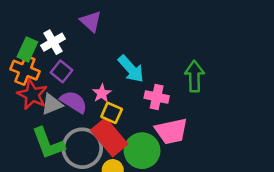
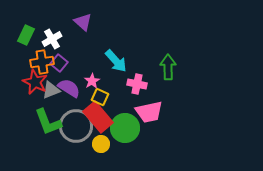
green rectangle: (27, 49) -> (26, 35), moved
orange cross: (25, 70) -> (42, 62), moved, turned -30

